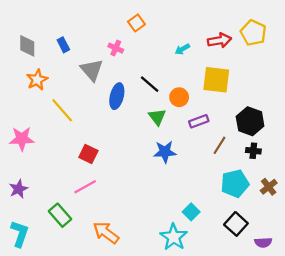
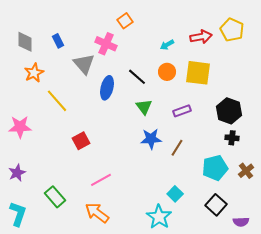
pink cross: (116, 48) -> (106, 44), size x1.5
orange circle: (179, 97) -> (167, 72), moved
brown line: (220, 145) -> (177, 148), moved
red square: (88, 154) -> (81, 141), turned 36
pink line: (85, 187) -> (101, 180), moved

